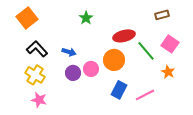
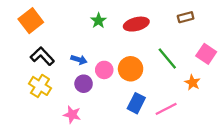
red ellipse: (124, 36) -> (136, 24), moved
pink square: (170, 44) -> (206, 54), moved
pink circle: (91, 69) -> (104, 70), moved
pink star: (39, 100) -> (72, 115), moved

